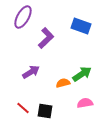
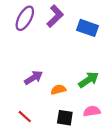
purple L-shape: (46, 38) -> (55, 16), moved
orange semicircle: (63, 83) -> (58, 90), moved
black square: (45, 111) -> (65, 118), moved

